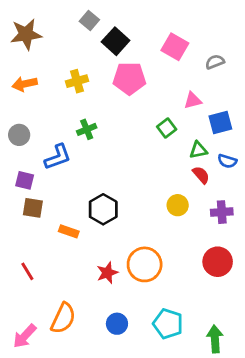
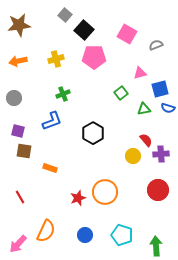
blue L-shape: (58, 157) -> (52, 121), moved
blue semicircle: (227, 161) -> (168, 108), moved
red semicircle: (201, 175) -> (146, 140), moved
yellow circle: (178, 205) -> (133, 156), moved
black hexagon: (103, 209) -> (93, 133), moved

